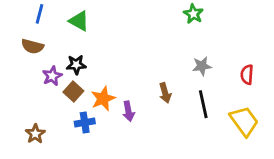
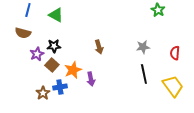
green star: (193, 14) -> (158, 10), moved
brown arrow: (165, 93) -> (99, 47), moved
brown star: (35, 134) -> (43, 93), moved

